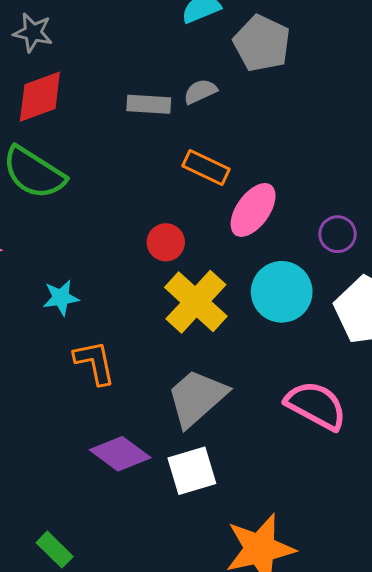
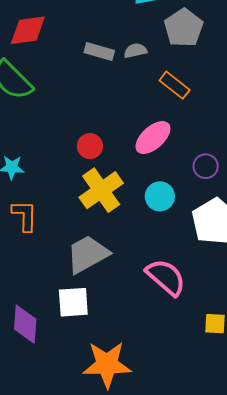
orange rectangle: (206, 168) -> (175, 85), moved
cyan circle: (282, 292) -> (160, 196), size x0.7
purple diamond: (120, 454) -> (25, 324), moved, turned 45

